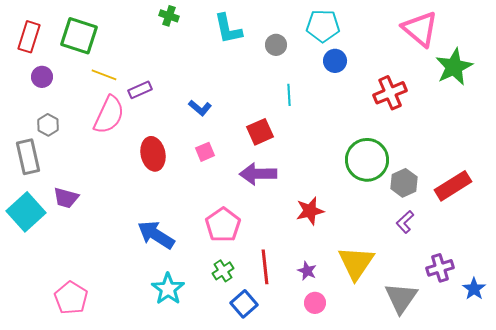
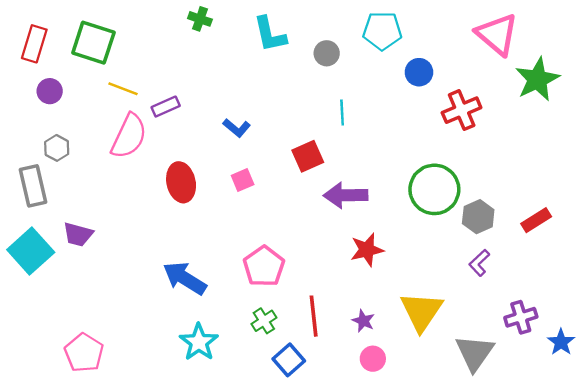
blue circle: (335, 61) -> (419, 72), moved
purple arrow: (258, 174) -> (346, 195), moved
red rectangle: (453, 186) -> (536, 220), size x0.7

